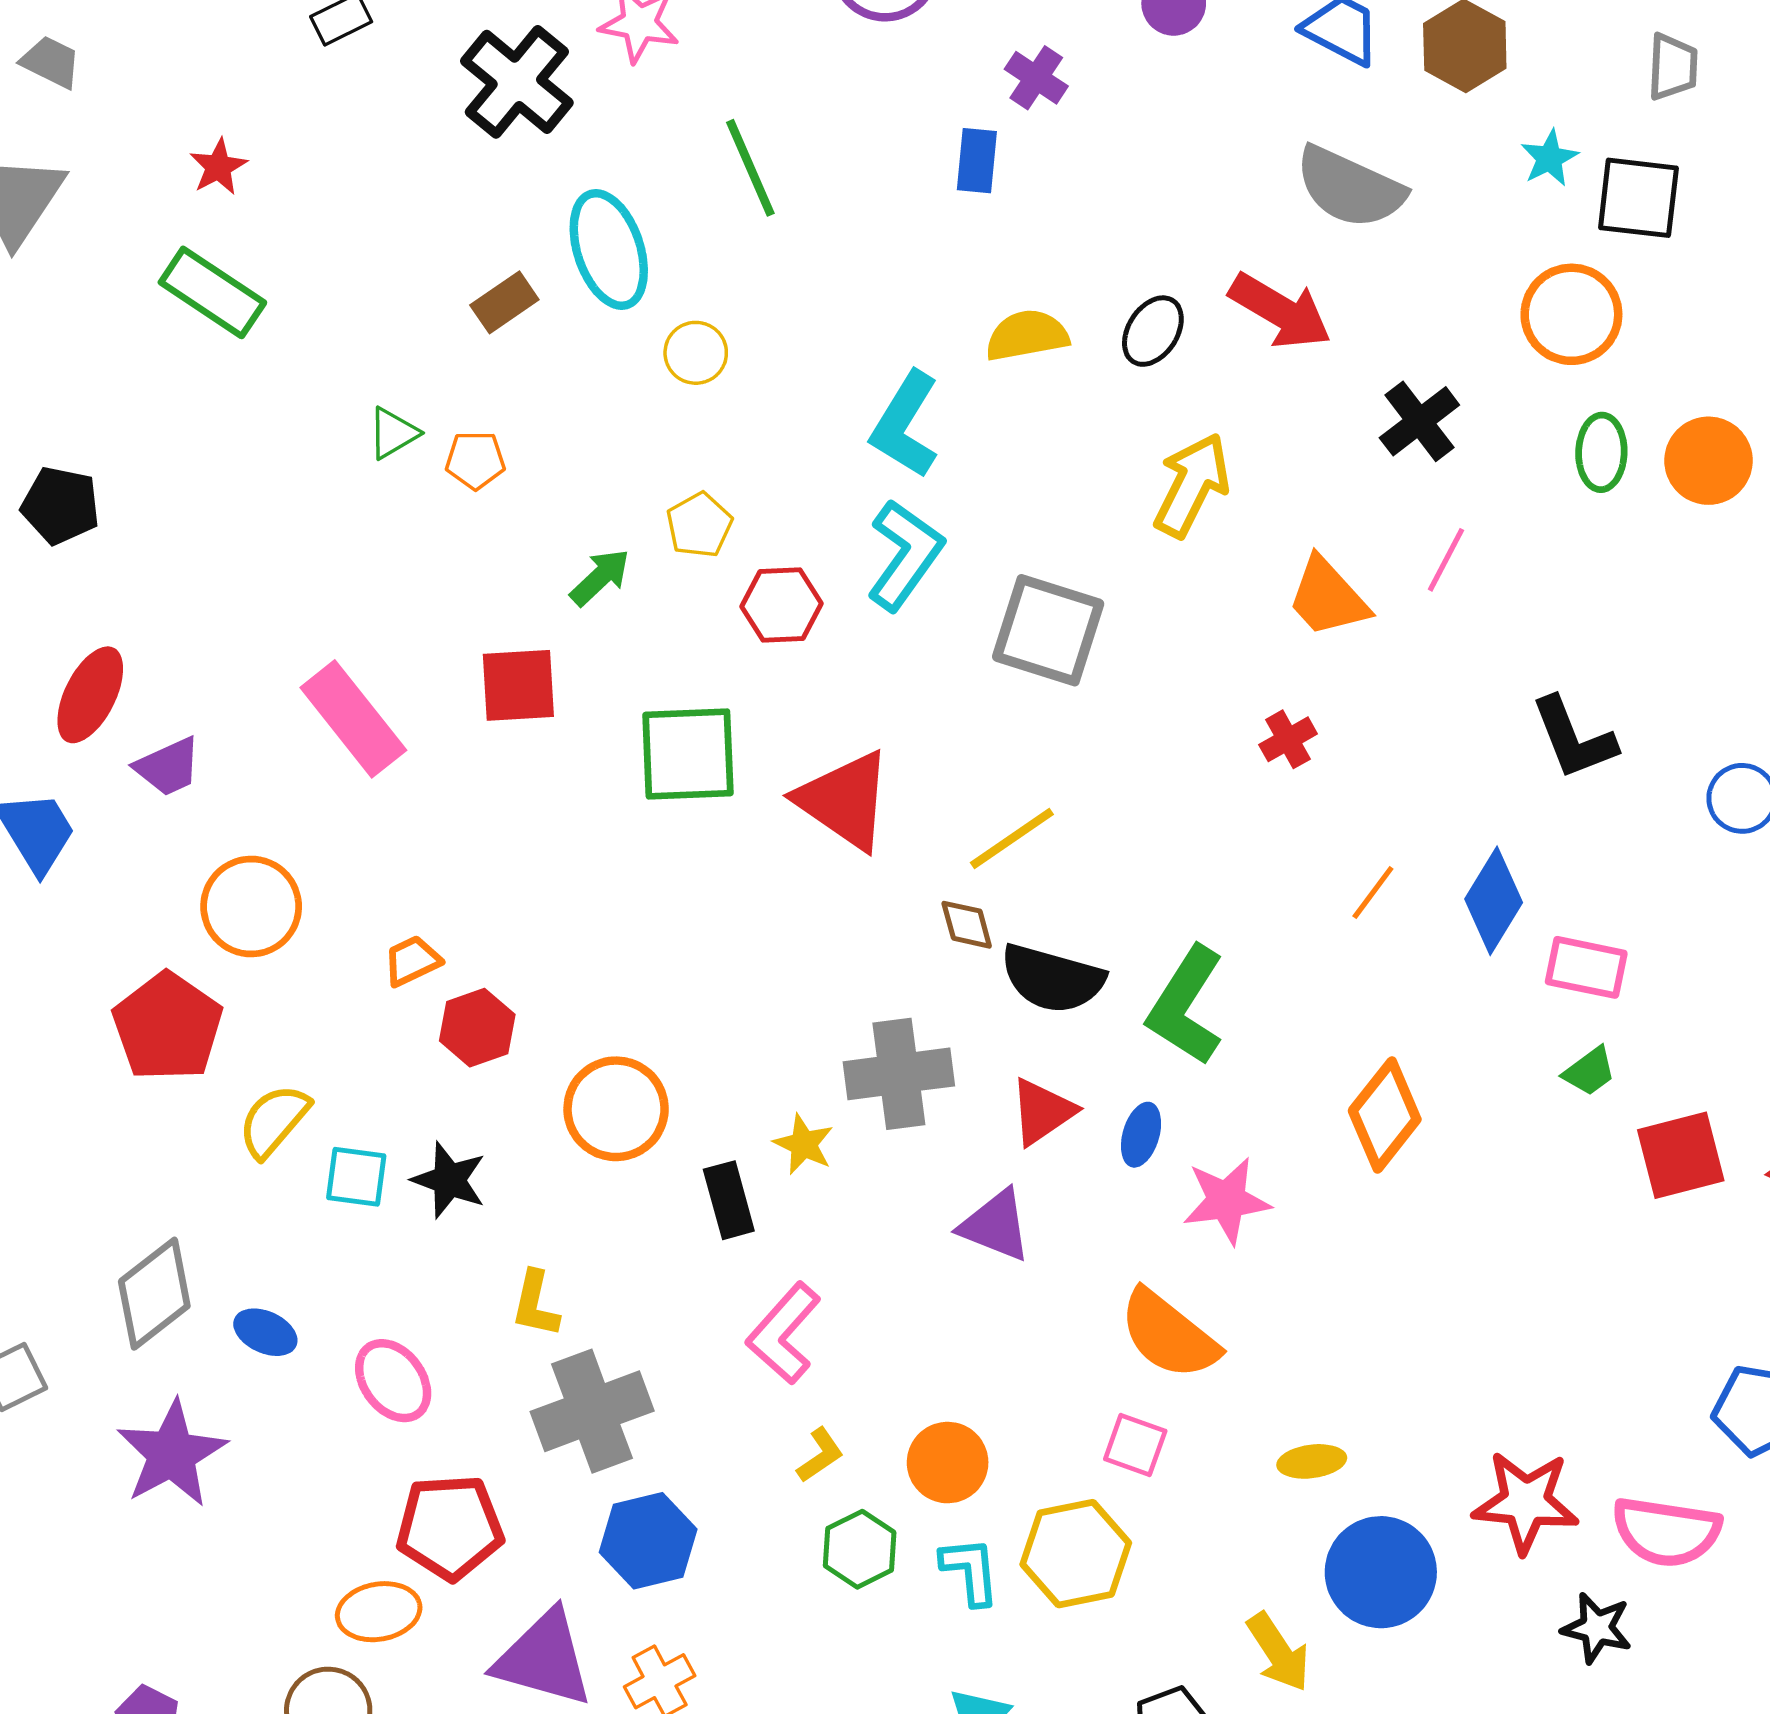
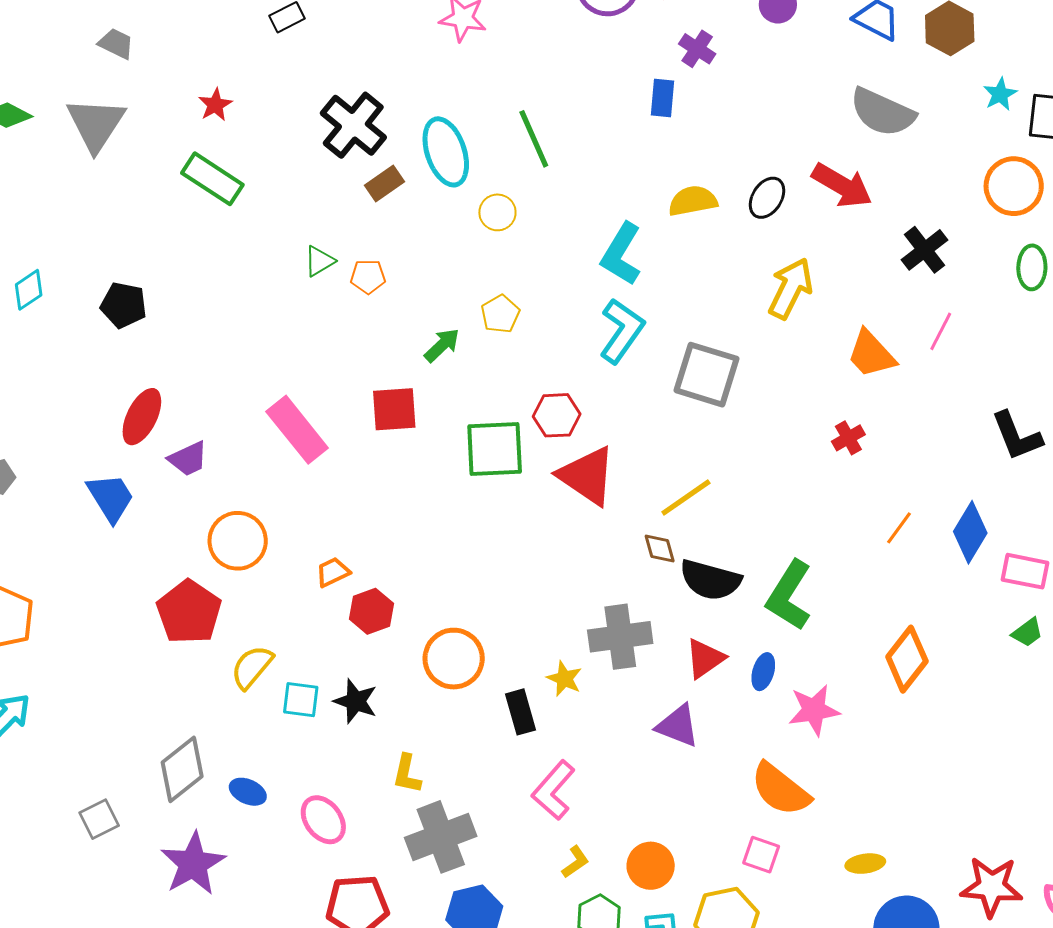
black cross: (517, 82) -> (353, 125), moved
green line: (750, 168) -> (534, 139), moved
red hexagon: (781, 605) -> (557, 415), moved

